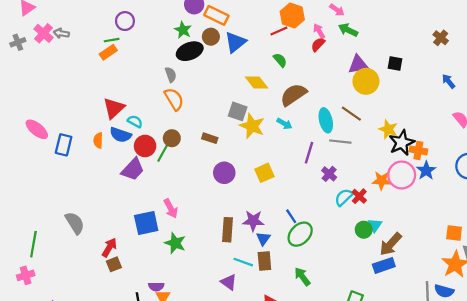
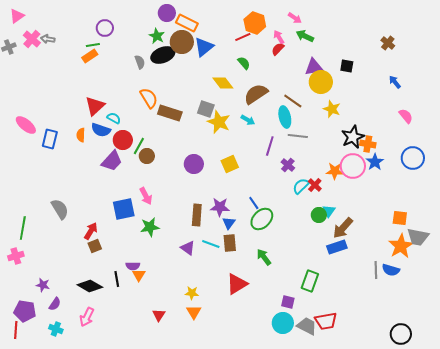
brown circle: (211, 37) -> (182, 42), size x1.5
gray semicircle: (171, 75) -> (140, 62), moved
brown line: (351, 114) -> (293, 101), moved
yellow star: (388, 129) -> (332, 109), moved
brown circle: (172, 138) -> (147, 156), moved
brown rectangle: (210, 138) -> (170, 113), moved, size x1.6
green star: (175, 243) -> (150, 227), turned -30
purple triangle: (229, 282) -> (188, 248), moved

